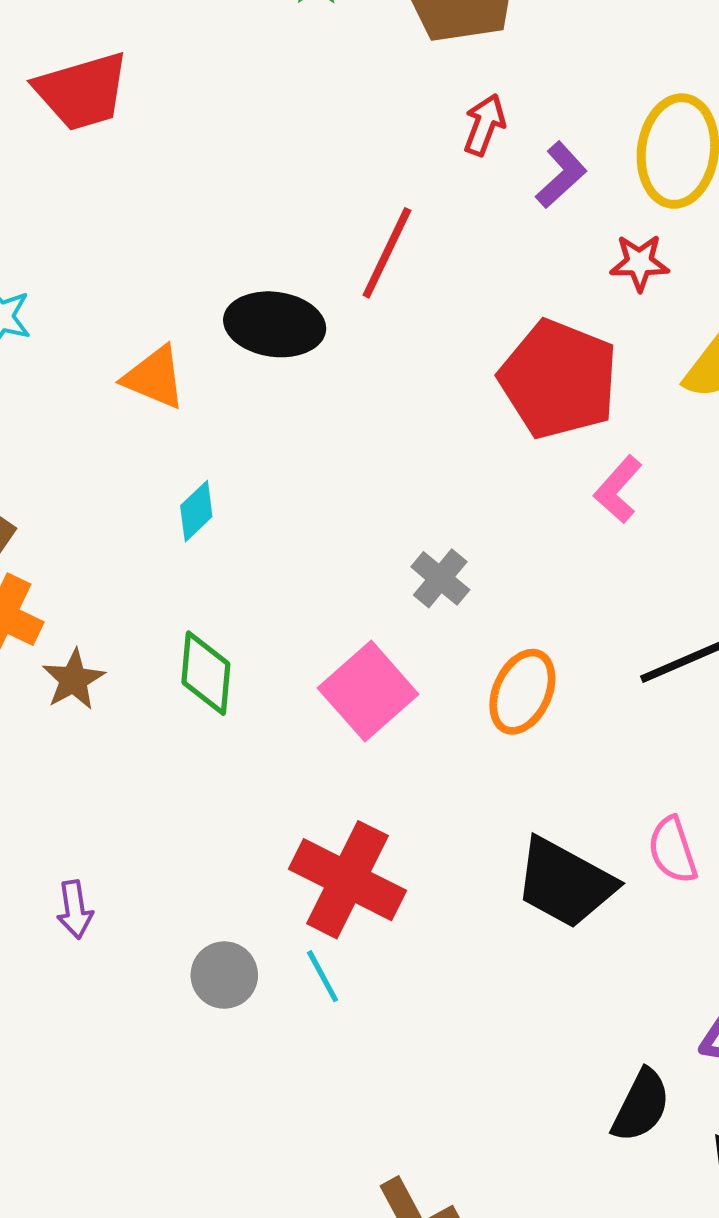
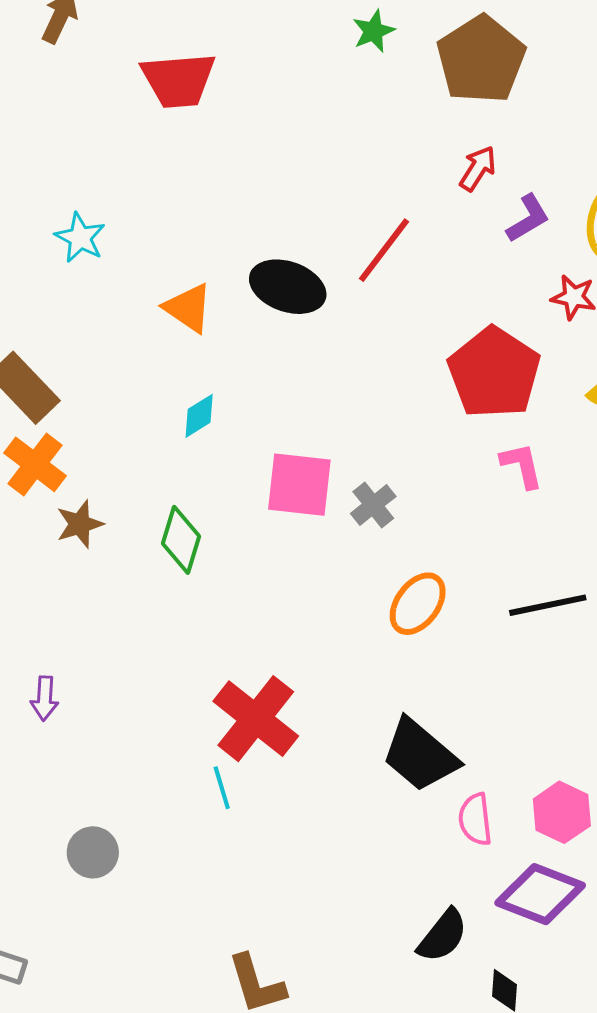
pink L-shape: (618, 489) -> (522, 465), turned 114
pink square: (368, 691) -> (299, 485), moved, turned 36
pink semicircle: (673, 850) -> (475, 819), moved
gray circle: (224, 975) -> (93, 852), moved

